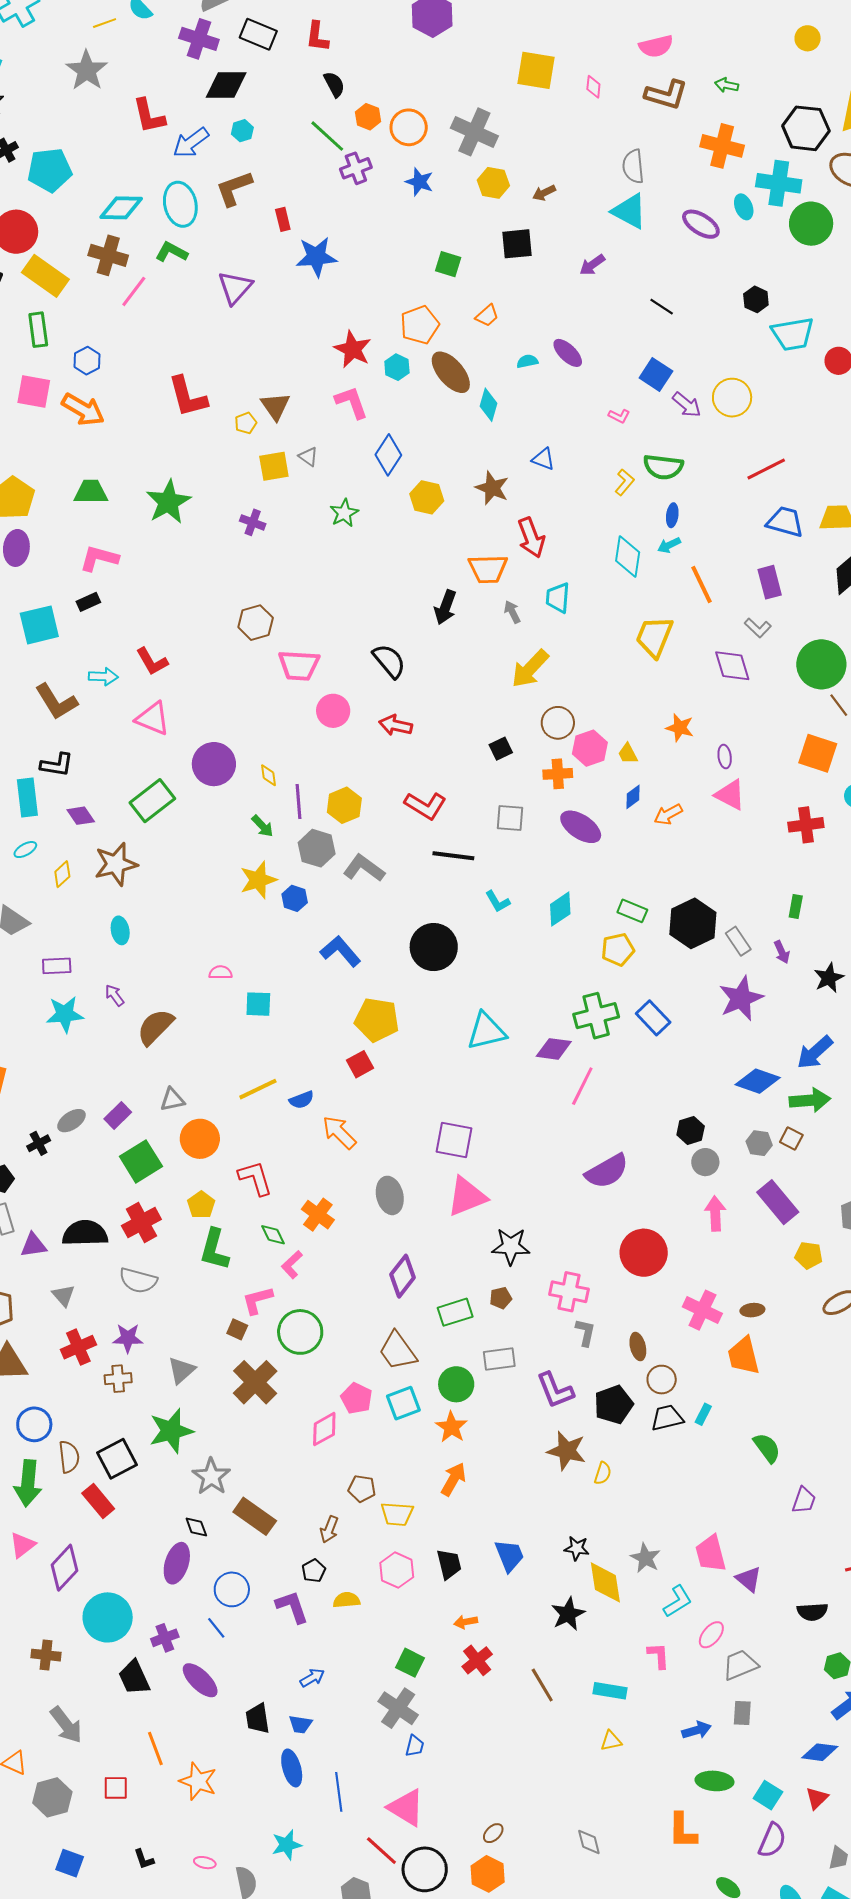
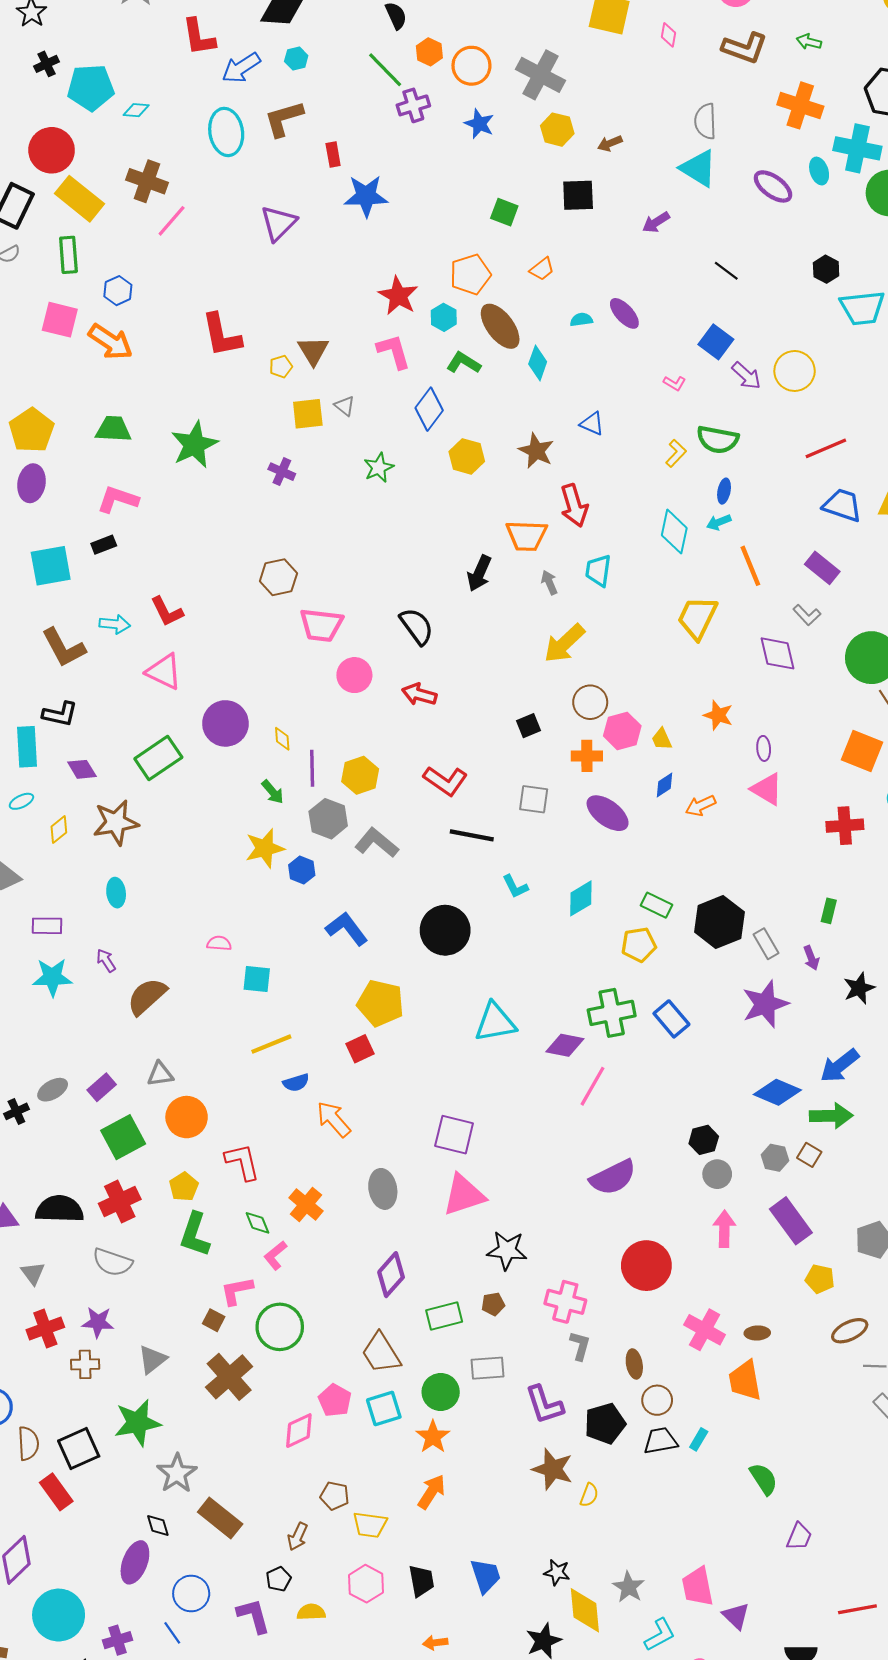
cyan diamond: (121, 208) -> (136, 110), moved, size x0.6
green L-shape: (171, 252) -> (464, 363), moved
purple rectangle: (770, 582) -> (822, 568), turned -40
yellow line: (258, 1089) -> (271, 1044), moved

